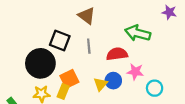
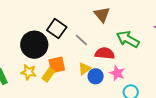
brown triangle: (87, 16) -> (102, 15), moved
gray line: (89, 46) -> (81, 40), turned -56
yellow triangle: (101, 84) -> (84, 69), moved

